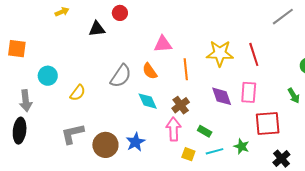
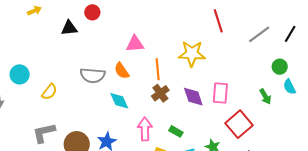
gray line: (283, 17) -> (259, 34), moved
red line: (254, 54) -> (218, 21), moved
gray semicircle: (121, 76) -> (93, 75), turned 60
brown cross: (181, 105) -> (160, 93), moved
red square: (268, 123) -> (239, 124), turned -36

